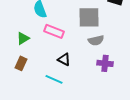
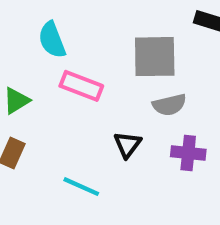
black triangle: (64, 59) -> (127, 145), moved, turned 40

